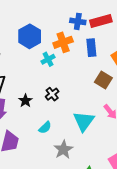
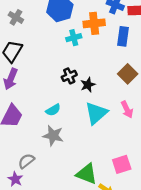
black star: (25, 101) -> (88, 85), moved
gray star: (63, 150) -> (53, 136), moved, turned 30

